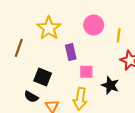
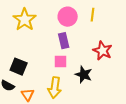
yellow line: (119, 35) -> (93, 15), moved
purple rectangle: (71, 52) -> (64, 41), moved

